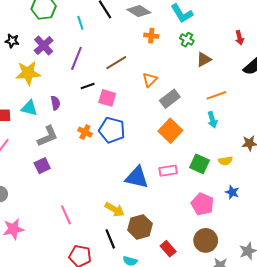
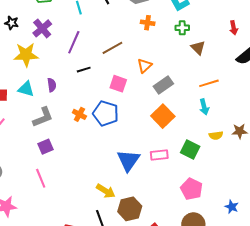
green cross: (187, 40) -> (182, 28), turned -32
brown triangle: (204, 59) -> (198, 48), turned -49
pink square: (107, 98) -> (118, 84), moved
yellow semicircle: (225, 161) -> (216, 135), moved
purple square: (42, 166) -> (45, 147), moved
blue triangle: (137, 177) -> (128, 160), turned 50
blue star: (232, 192) -> (232, 207), moved
pink line: (66, 215) -> (41, 178), moved

